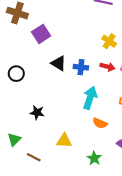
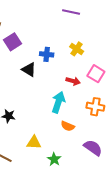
blue cross: (81, 67) -> (47, 54), moved
red arrow: (107, 67) -> (73, 81), moved
green star: (94, 158) -> (54, 159), moved

